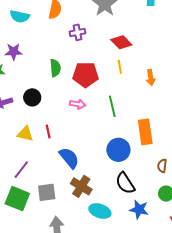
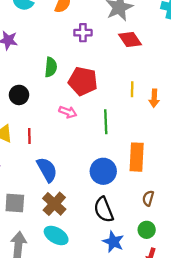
red diamond: (121, 42) -> (130, 39), moved
yellow line: (120, 67) -> (132, 89), moved
cyan ellipse: (100, 211) -> (56, 236), moved

